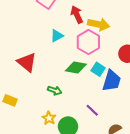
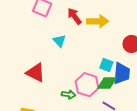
cyan triangle: (57, 36) -> (59, 41), turned -32
pink hexagon: (88, 42) -> (87, 85), moved
green diamond: (76, 68) -> (107, 83), moved

